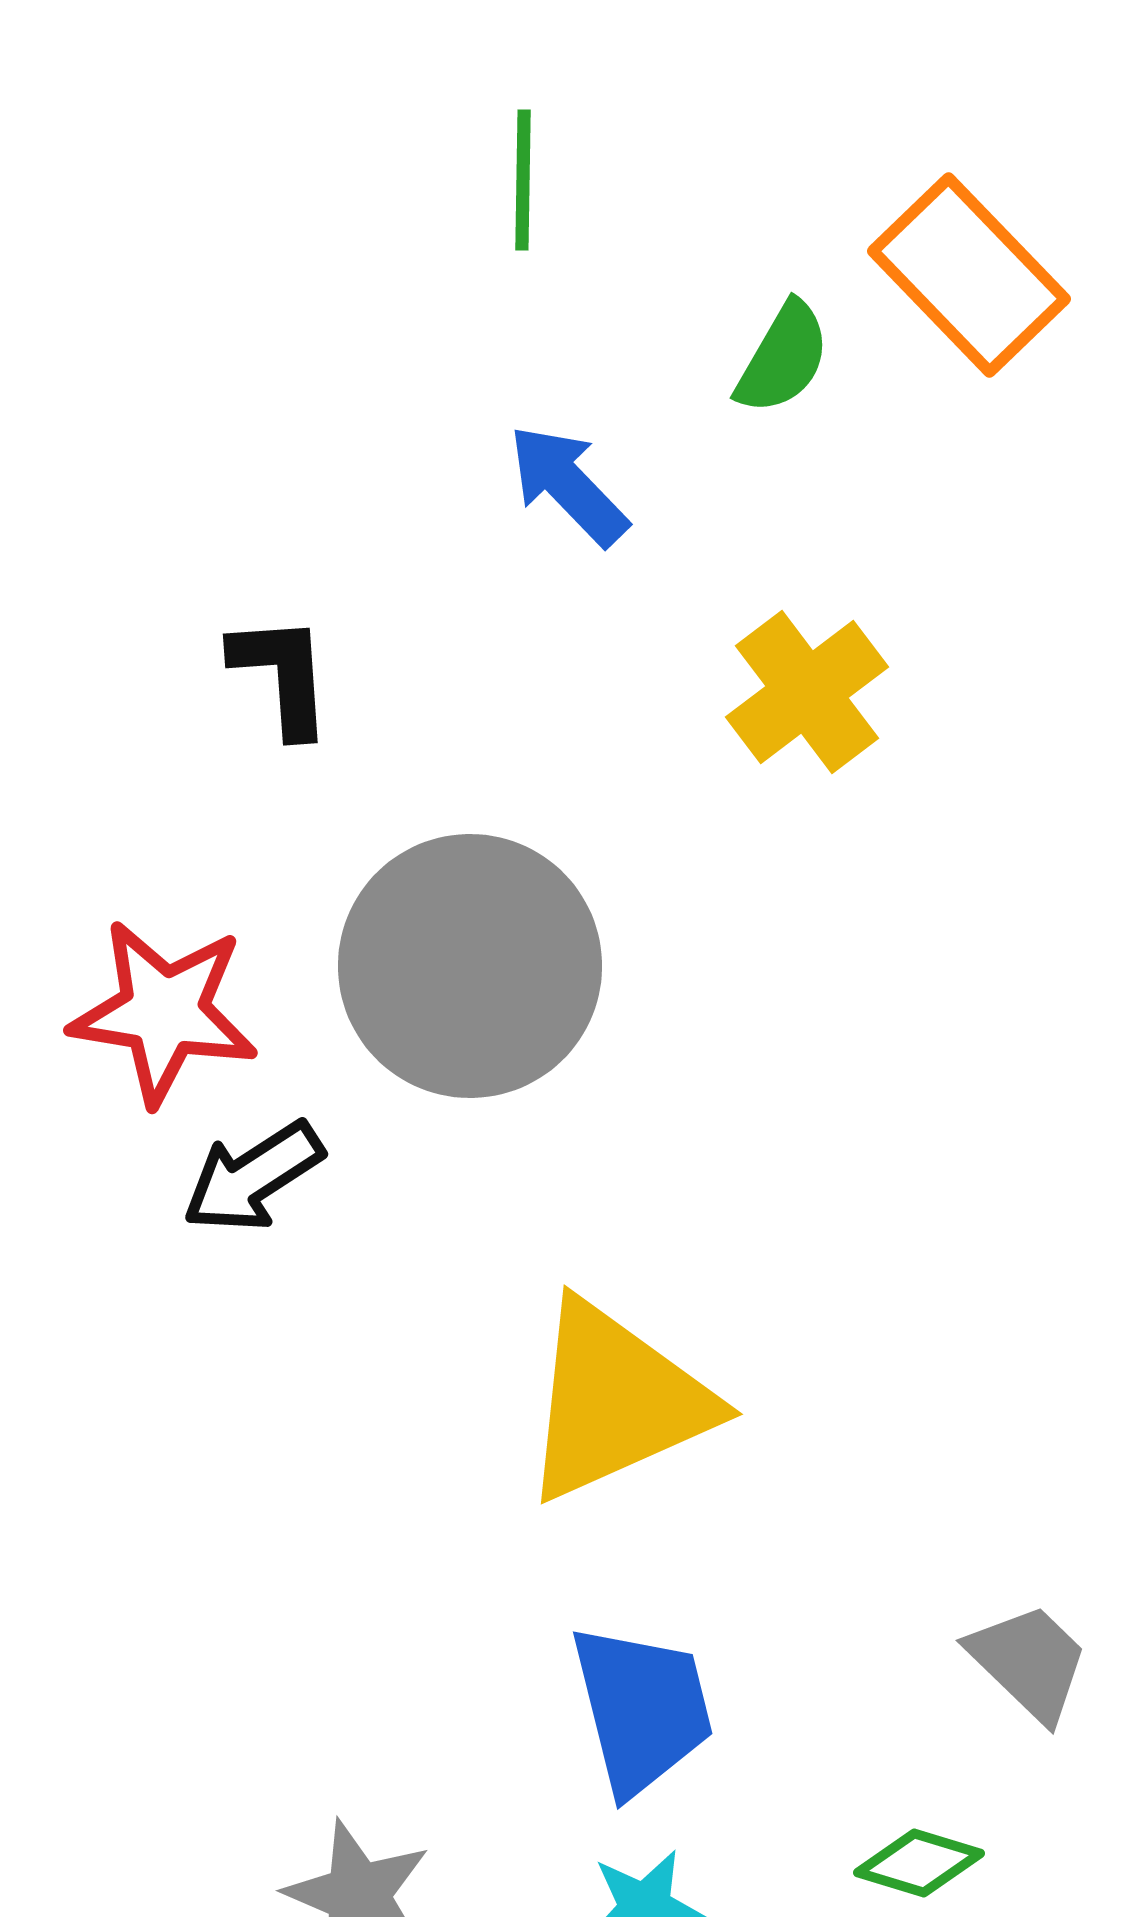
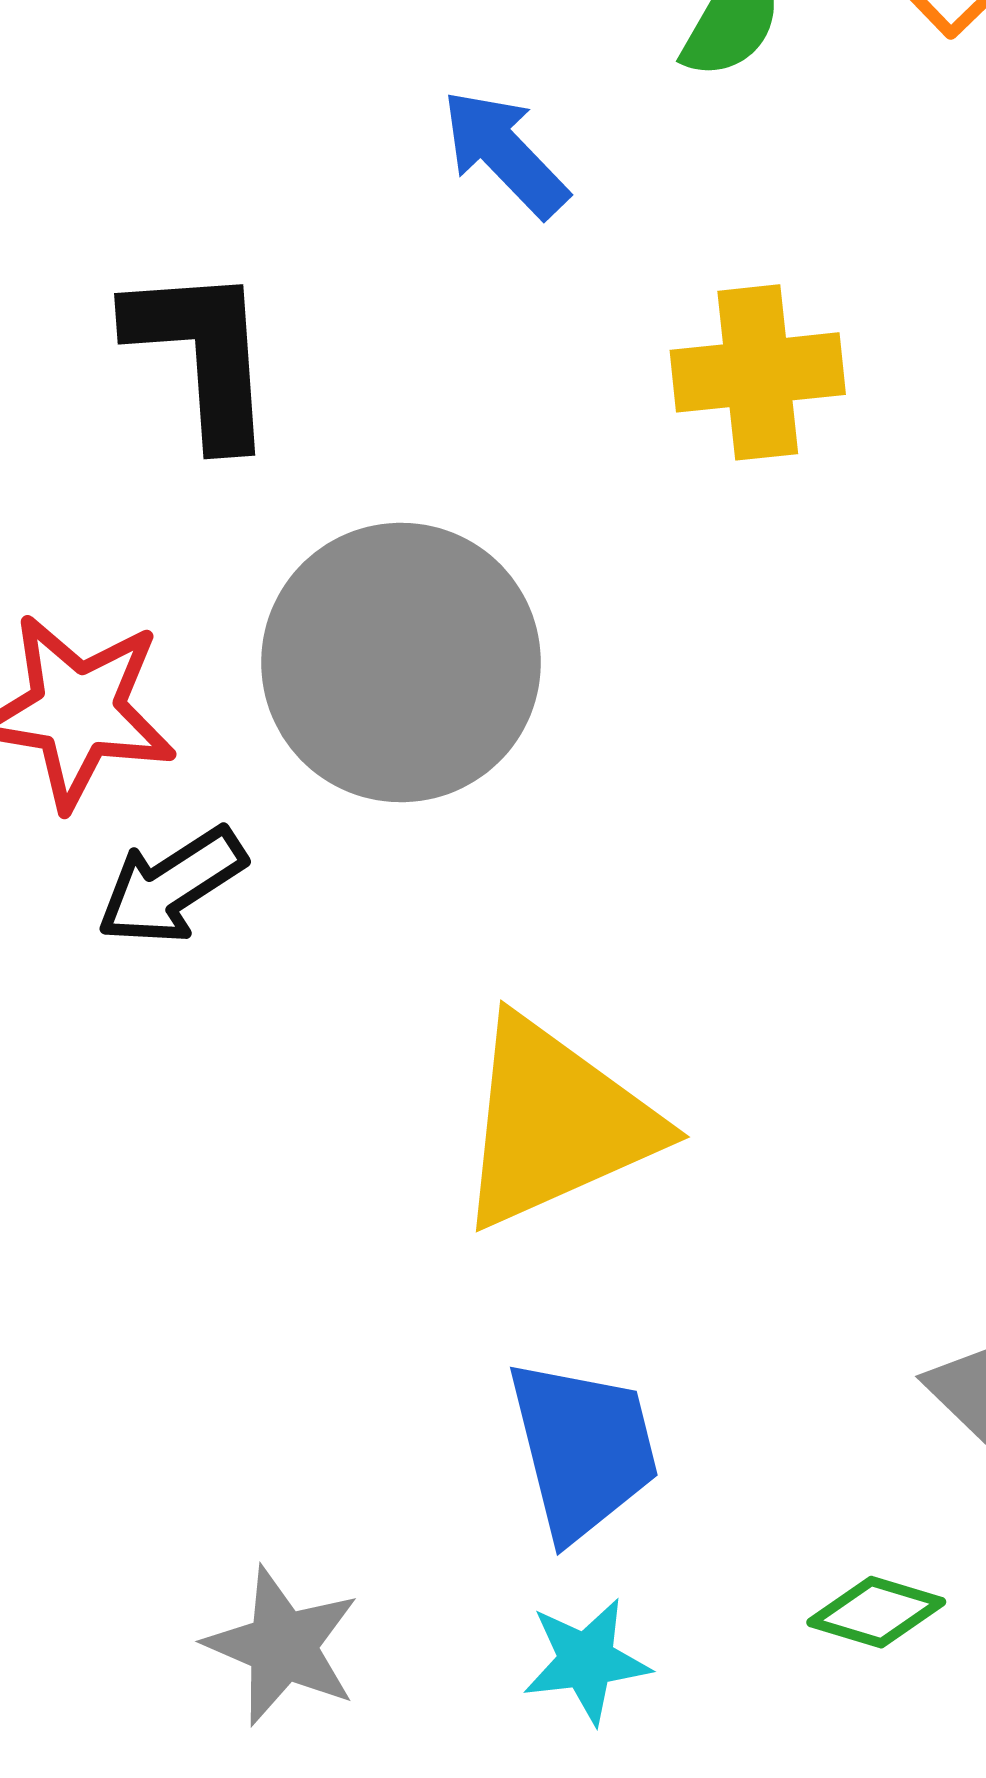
black L-shape: (282, 675) -> (202, 354), size x1.4
yellow cross: (807, 692) -> (758, 372), turned 31

